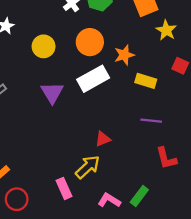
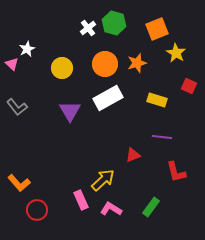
orange star: (124, 55) -> (137, 63), moved
red triangle: (103, 139) -> (133, 155), moved
pink L-shape: (109, 200) -> (111, 209), moved

